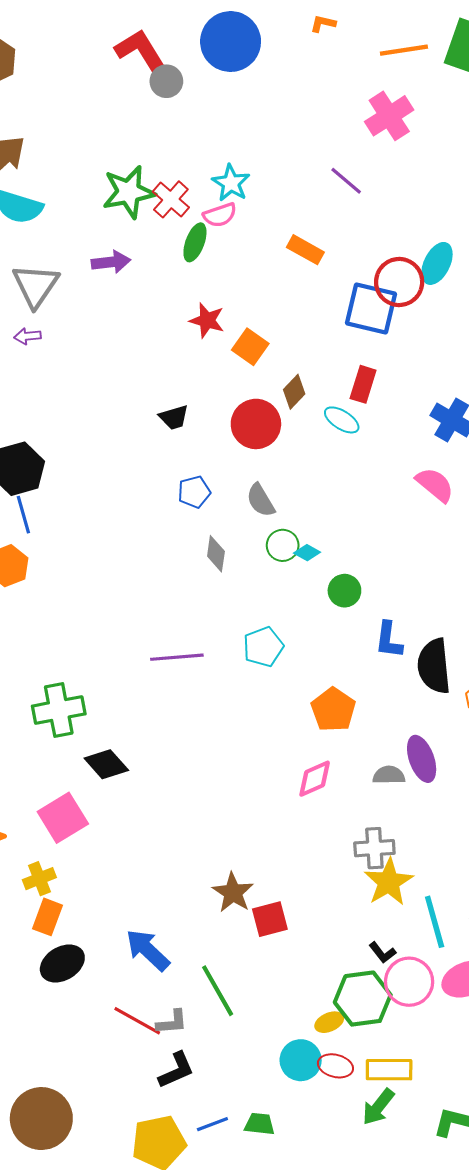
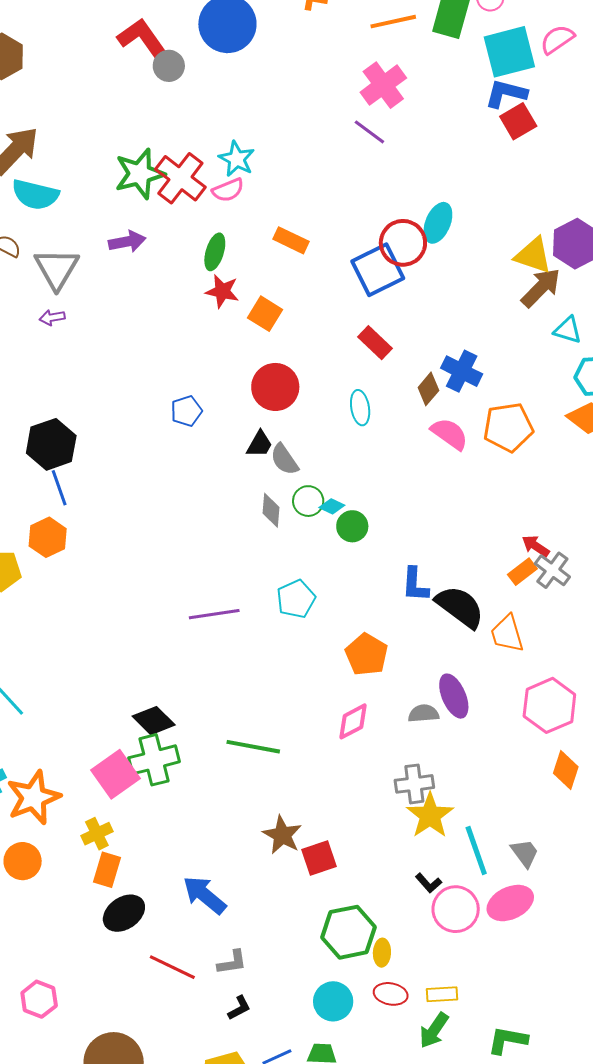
purple line: (346, 181) -> (369, 132), moved
red cross: (171, 199) -> (180, 178), size x1.4
green ellipse: (195, 242) -> (215, 252), moved
orange rectangle: (305, 250) -> (291, 240), moved
blue square: (371, 308) -> (378, 270), turned -36
red rectangle: (363, 384) -> (375, 343), turned -60
brown diamond: (294, 392) -> (428, 389), moved
black trapezoid: (174, 417) -> (260, 444), moved, turned -40
cyan ellipse: (342, 420) -> (360, 408), moved, turned 52
blue pentagon: (194, 492) -> (186, 411), moved
gray diamond: (216, 554) -> (271, 510), moved
green circle: (344, 591) -> (352, 526), moved
black semicircle: (434, 666) -> (460, 607), turned 136
green cross: (59, 710) -> (154, 760), moved
green line: (218, 991) -> (253, 747), moved, turned -46
green hexagon: (363, 999) -> (348, 932), moved
red line: (137, 1021) -> (172, 967), moved
yellow ellipse: (329, 1022) -> (382, 953), turned -60
cyan circle: (301, 1060) -> (333, 1001), moved
black L-shape: (176, 1070) -> (239, 1008), size x0.7
yellow rectangle: (389, 1070) -> (442, 994), size x0.7

